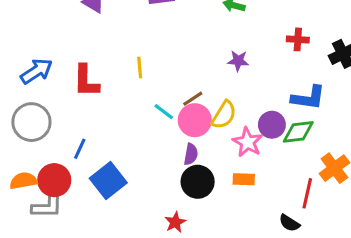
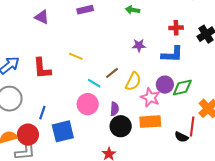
yellow line: (140, 67) -> (76, 56), turned -56
blue L-shape: (308, 98) -> (172, 54), moved
pink circle: (195, 120) -> (88, 104), moved
orange rectangle: (244, 179) -> (150, 122), size x1.5
blue square: (108, 181) -> (63, 131), turned 30
black semicircle: (289, 223) -> (181, 137), moved

